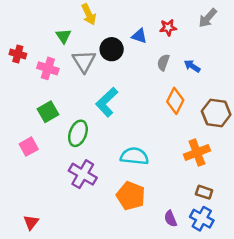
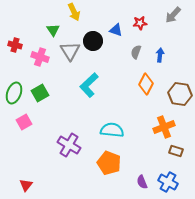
blue arrow: (192, 66) -> (160, 55), turned 64
green ellipse: (78, 133) -> (14, 93), moved
brown rectangle: (204, 192) -> (176, 151), moved

